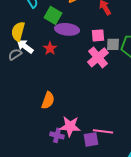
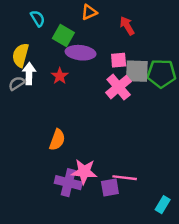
gray square: (113, 44) -> (137, 71), size x1.5
white arrow: (25, 46) -> (29, 74), turned 54
purple cross: (57, 135) -> (68, 183), size x1.5

